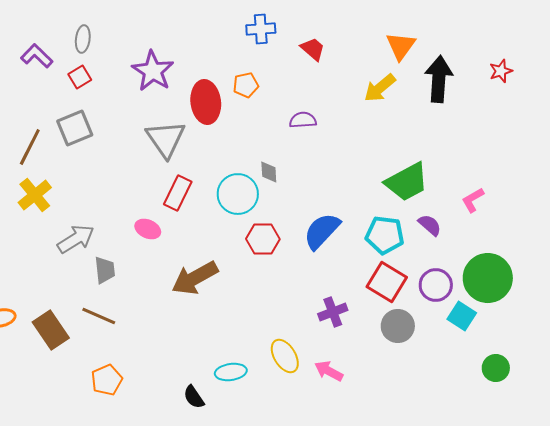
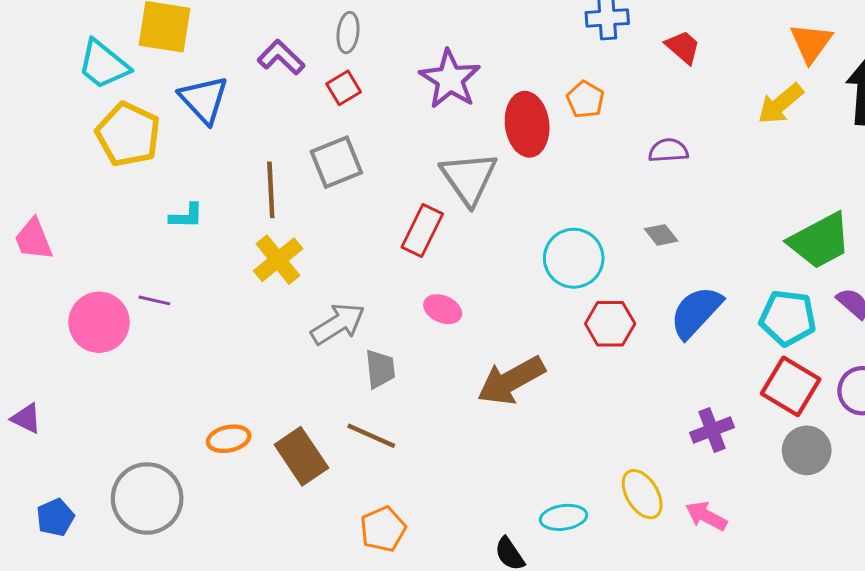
orange pentagon: (246, 85) -> (585, 99), turned -30
brown line: (30, 147) -> (271, 190), turned -30
gray diamond: (269, 172) -> (661, 235), moved, turned -35
red rectangle: (178, 193) -> (422, 231), moved

